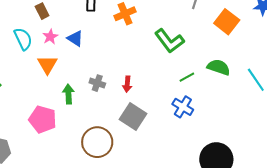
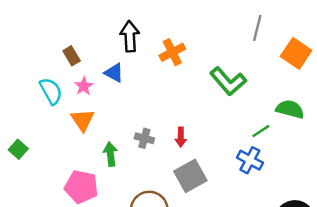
blue triangle: (75, 38) -> (114, 73), moved
green line: (187, 77) -> (261, 131), moved
gray square: (133, 117) -> (190, 176), turned 32

